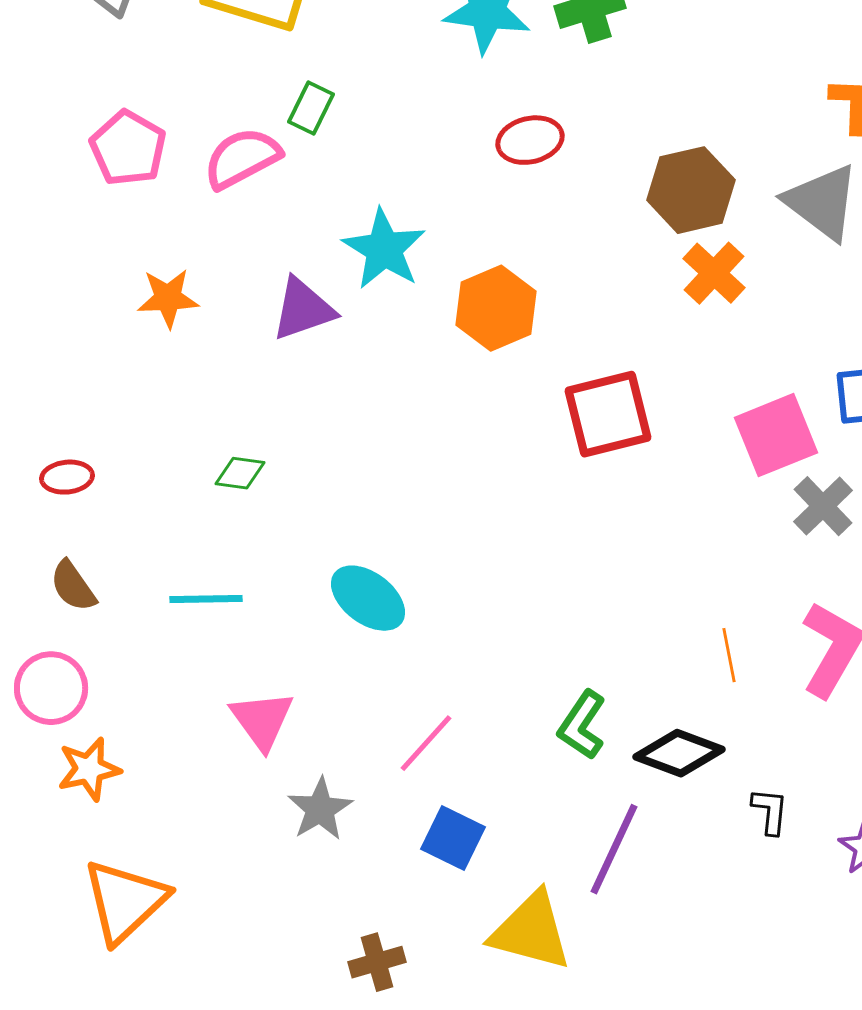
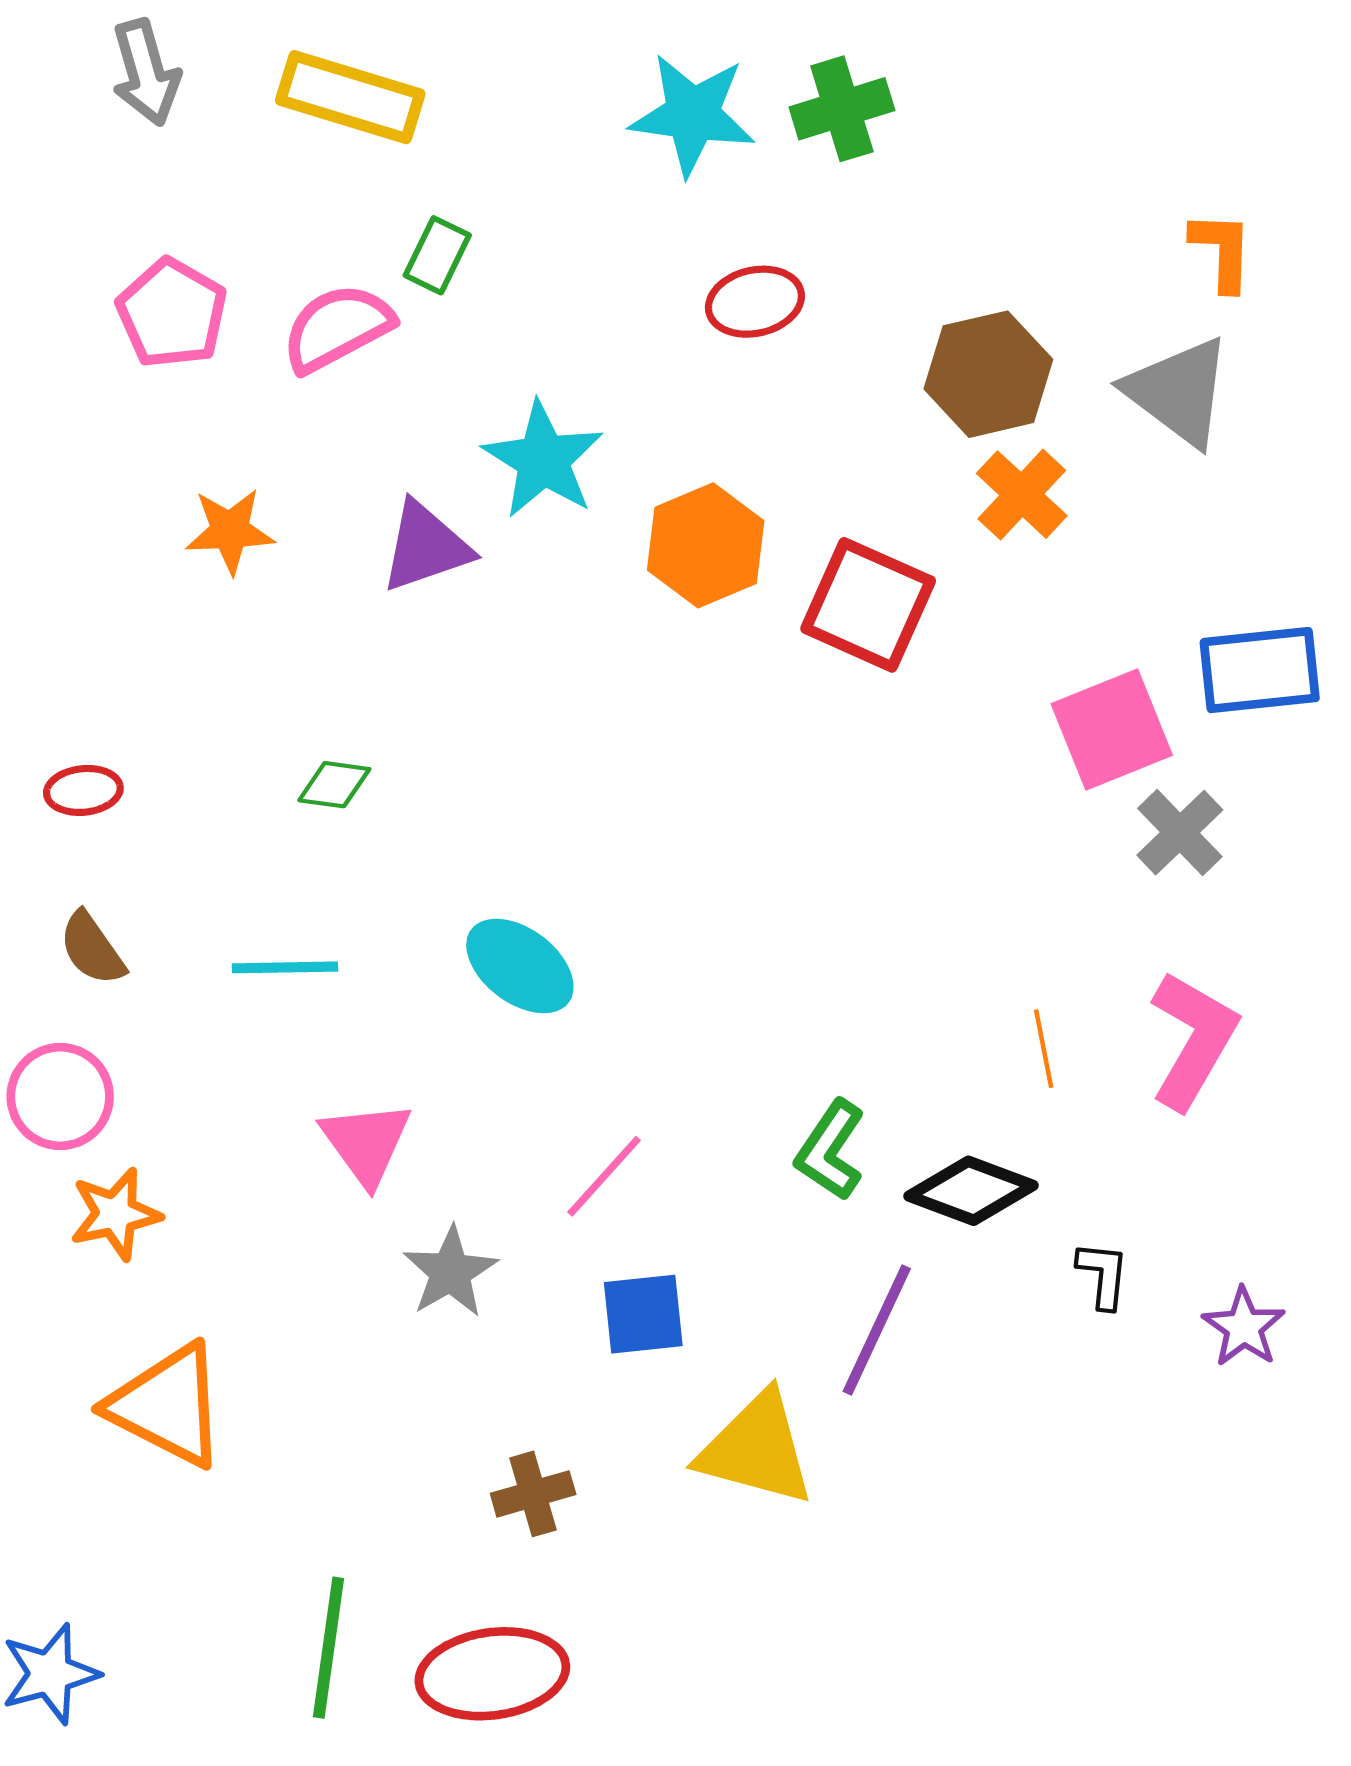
red square: (608, 414) -> (868, 605), moved, turned 38
blue square: (453, 838) -> (643, 1314), turned -32
orange triangle: (125, 901) -> (168, 1405), turned -50

